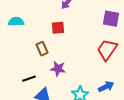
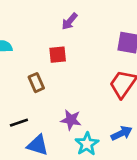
purple star: (58, 69) -> (71, 120), moved

